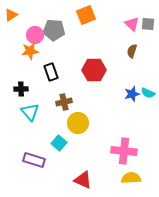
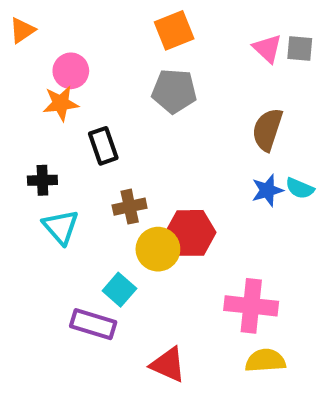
gray pentagon: (54, 30) -> (174, 91), moved
brown semicircle: (132, 51) -> (267, 130), moved, size x1.5
red hexagon: (94, 70) -> (190, 233), moved
purple rectangle: (34, 160) -> (93, 324), moved

